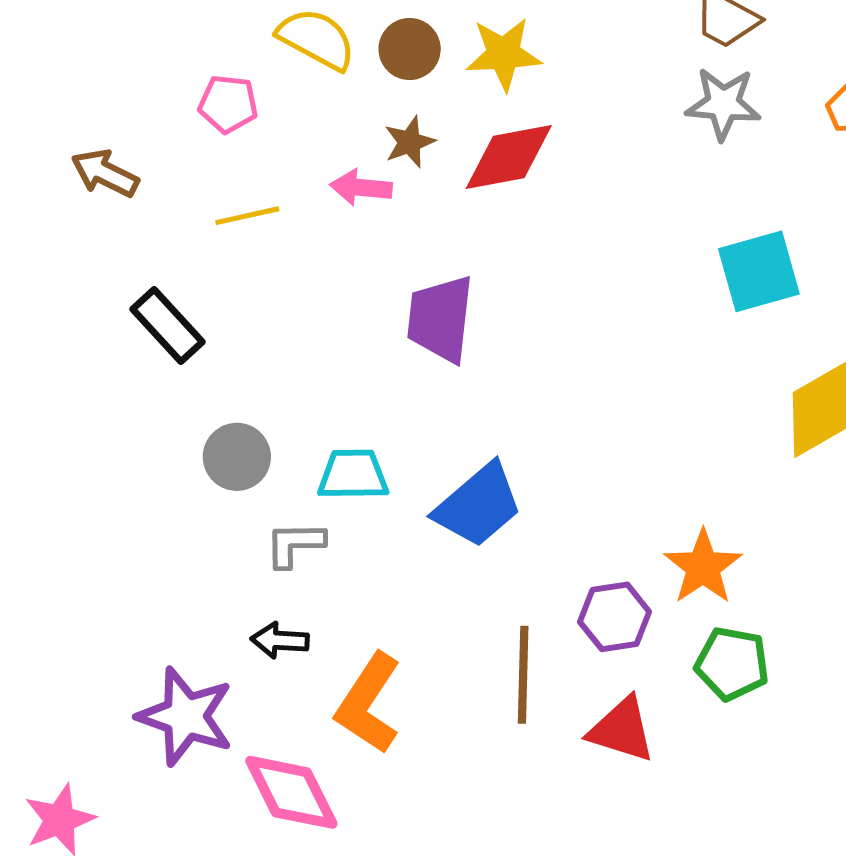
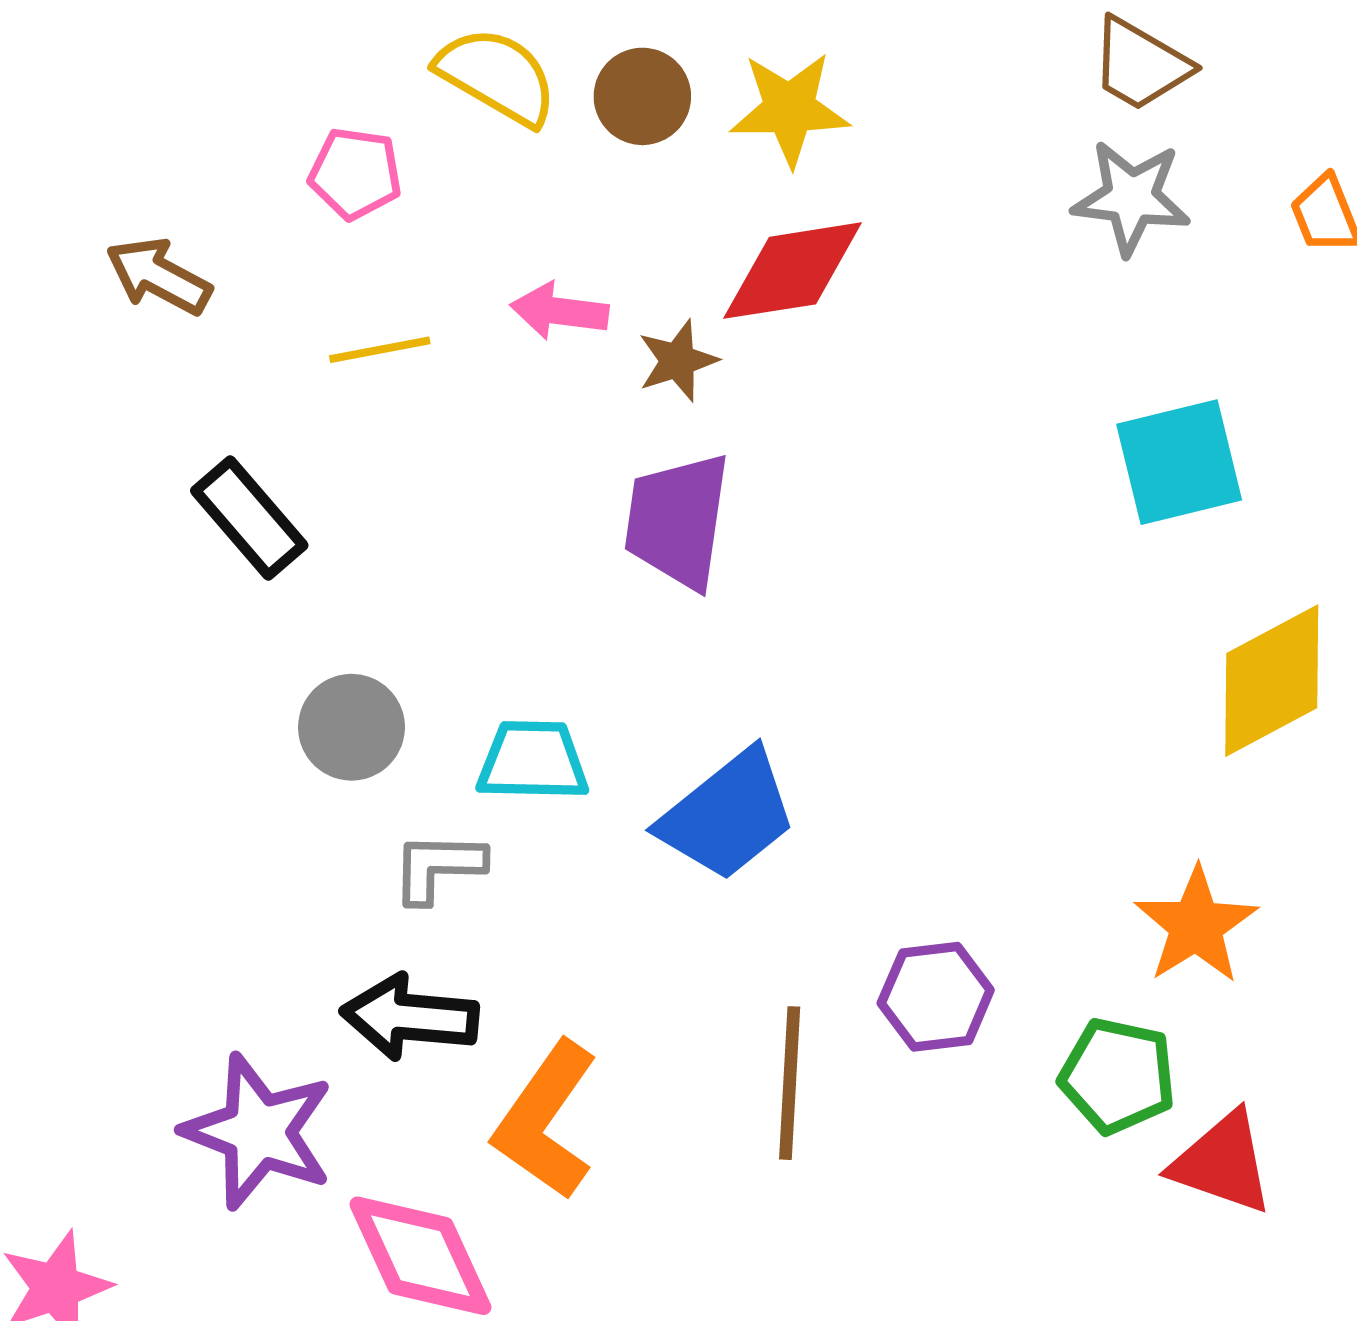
brown star: (410, 142) -> (678, 361), moved
orange star: (703, 567) -> (1196, 925), moved
black arrow: (280, 640) -> (410, 1017), size x1.5
red triangle: (622, 730) -> (1222, 1163), moved

